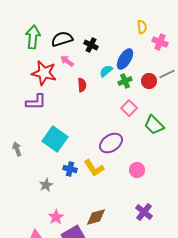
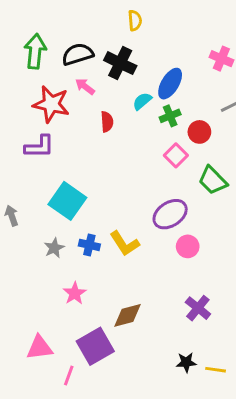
yellow semicircle: (142, 27) -> (135, 20), moved
black cross: (91, 45) -> (120, 63), size x1.5
red circle: (149, 81) -> (199, 132), moved
purple ellipse: (111, 143) -> (170, 214), moved
gray star: (46, 185) -> (54, 248), moved
pink star: (56, 217) -> (75, 293), moved

